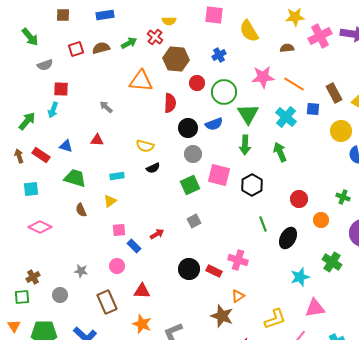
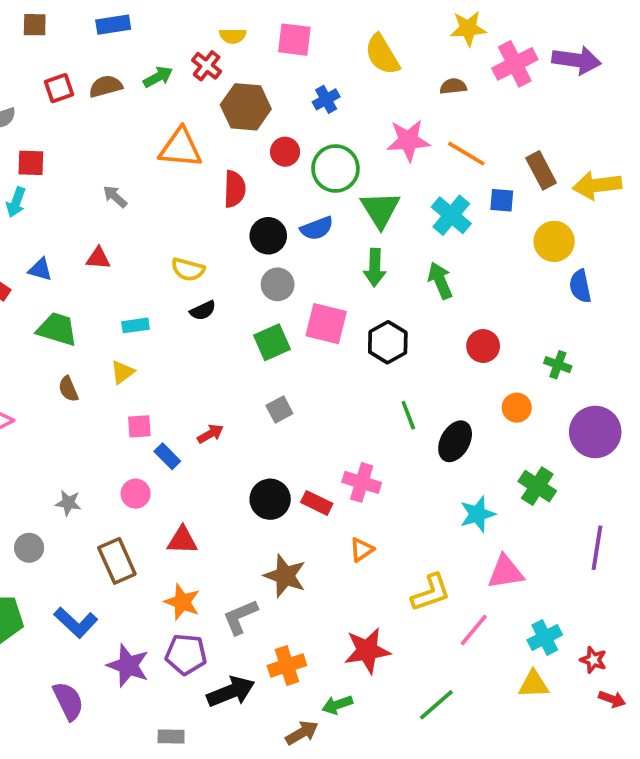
pink square: (214, 15) -> (294, 40), moved
red circle: (299, 199) -> (483, 346), moved
brown star: (222, 316) -> (285, 576), moved

